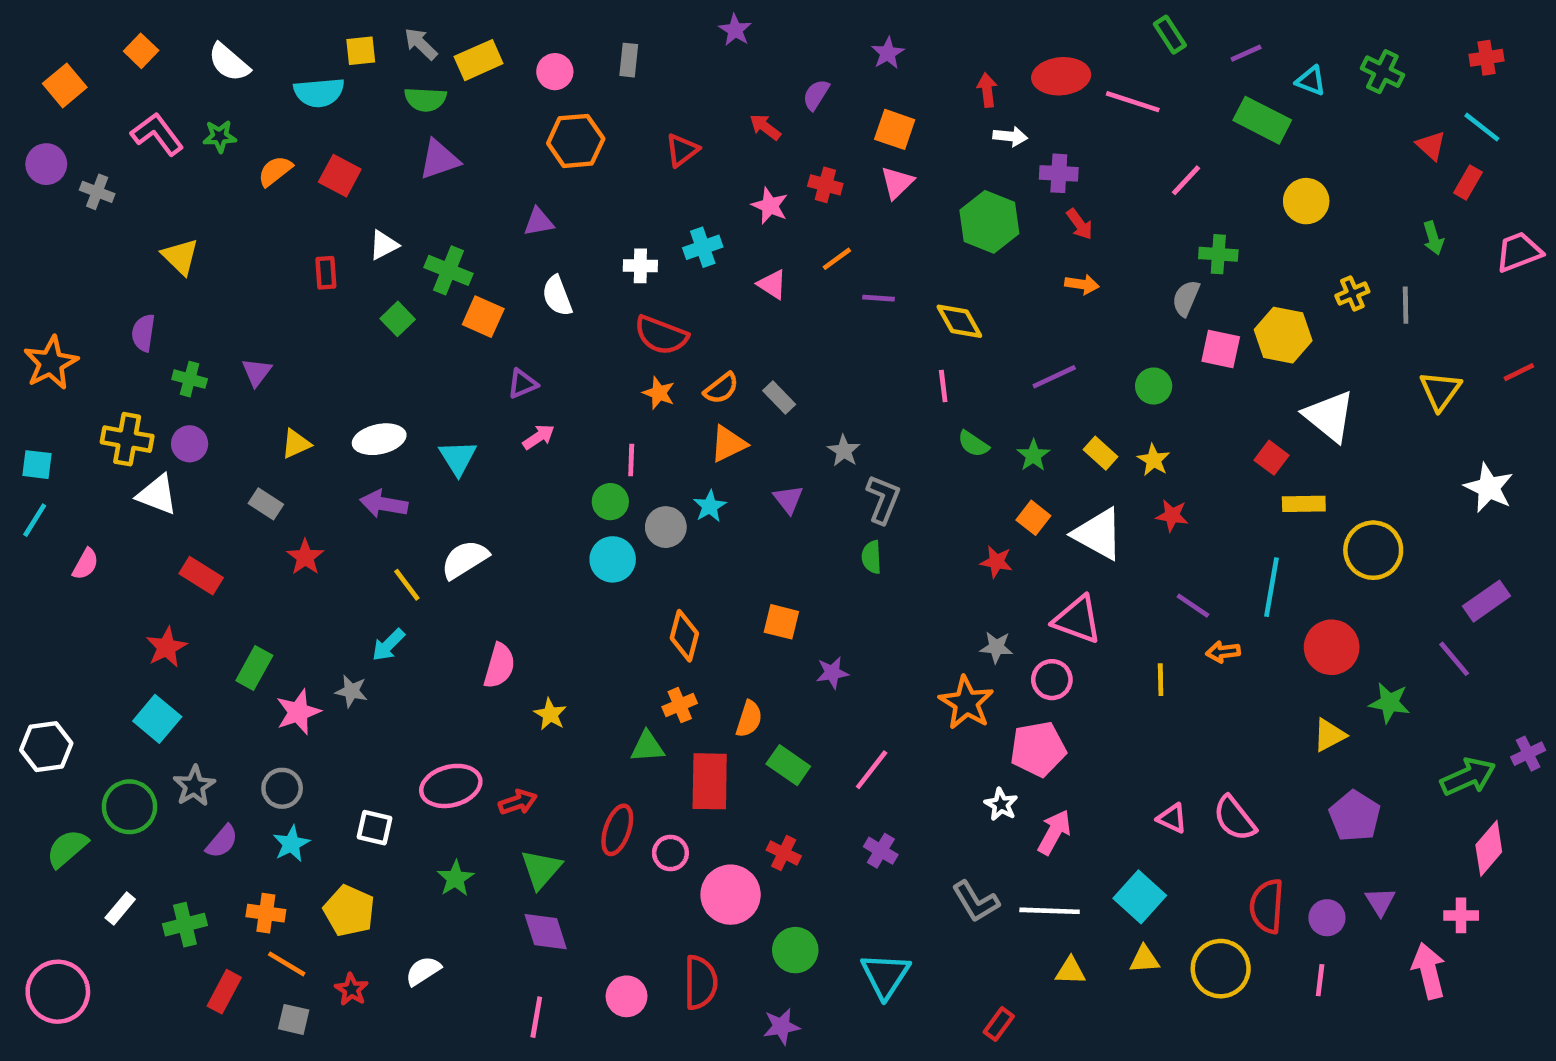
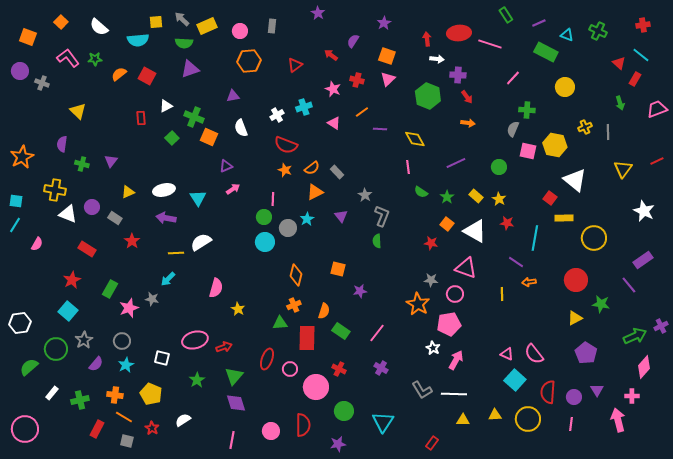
orange square: (65, 85) -> (28, 37), turned -30
white cross: (640, 266) -> (277, 115), turned -32
purple circle: (190, 444) -> (92, 207), moved
yellow line: (407, 585) -> (176, 253), turned -56
cyan line: (1271, 587) -> (535, 238), moved
cyan square: (1140, 897) -> (515, 380), moved

